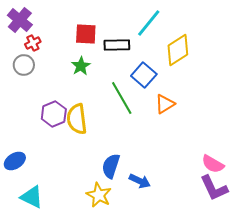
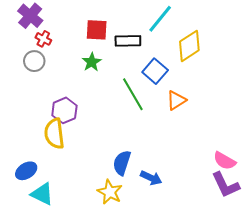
red cross: (33, 43) -> (43, 39), turned -35
yellow semicircle: (77, 119) -> (54, 134), moved
blue ellipse: (15, 161) -> (26, 171), moved

